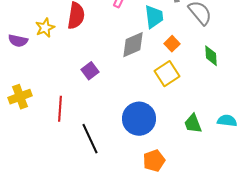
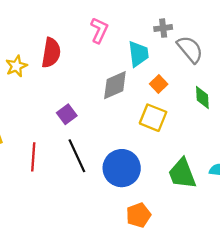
yellow square: (167, 74) -> (153, 118), turned -35
green trapezoid: (193, 124) -> (182, 174), size x1.4
black line: (90, 139) -> (77, 156), moved

